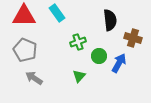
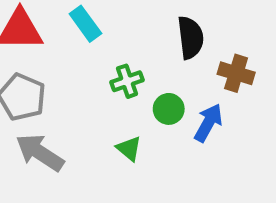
green triangle: (79, 76) -> (129, 149), turned -32
gray arrow: (34, 78) -> (40, 153), size x1.4

